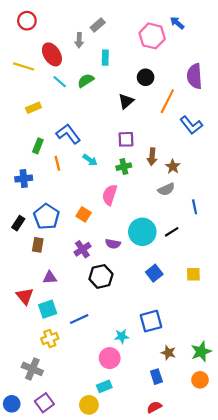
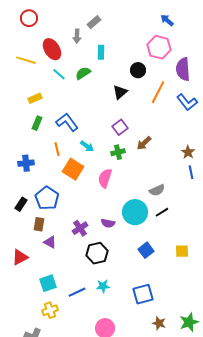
pink hexagon: (152, 36) -> (159, 47), moved
blue L-shape: (191, 125) -> (187, 102), moved
purple square: (126, 139) -> (120, 127), turned -35
green rectangle: (38, 146) -> (37, 123), moved
brown arrow: (152, 157) -> (144, 143), turned 42
brown star: (173, 167) -> (188, 152), moved
gray semicircle: (166, 189) -> (157, 190), moved
blue line: (195, 207) -> (191, 172), moved
orange square: (84, 214) -> (73, 169), moved, size x1.5
purple triangle: (50, 278) -> (50, 242), moved, turned 32
red triangle: (25, 296) -> (20, 257), moved, turned 42
cyan star: (122, 336) -> (103, 286), moved

